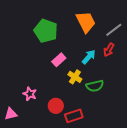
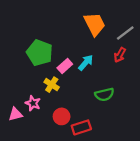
green pentagon: (46, 31) -> (40, 53), moved
cyan arrow: (89, 57) -> (86, 63), moved
yellow cross: (75, 77) -> (52, 85), moved
pink triangle: (11, 114) -> (15, 114), moved

